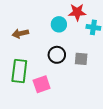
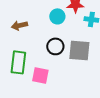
gray square: (81, 59) -> (79, 50), size x1.6
pink square: (42, 84) -> (40, 75), turned 30

